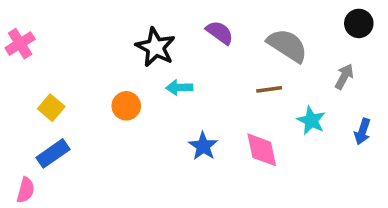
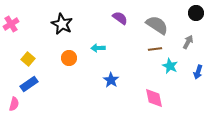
black star: (156, 47) -> (62, 24), moved
brown line: (269, 89) -> (155, 49), moved
pink diamond: (262, 150) -> (154, 98), moved

